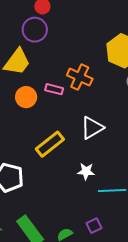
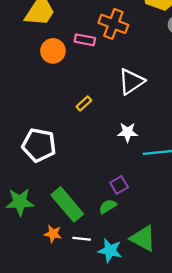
yellow rectangle: (50, 144) -> (84, 103), size x0.5
purple square: (94, 226) -> (119, 185), moved

